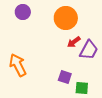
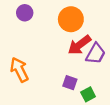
red arrow: (74, 42) -> (79, 45), size x1.6
green square: (82, 88) -> (88, 94), turned -32

